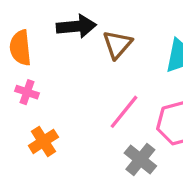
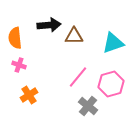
brown triangle: (117, 44) -> (74, 36), turned 48

